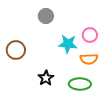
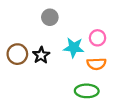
black star: (46, 78) -> (41, 55), moved

